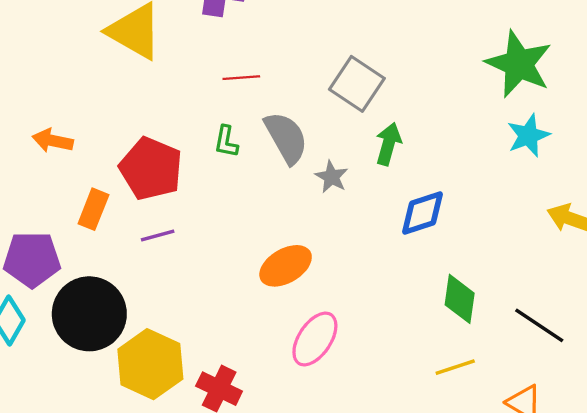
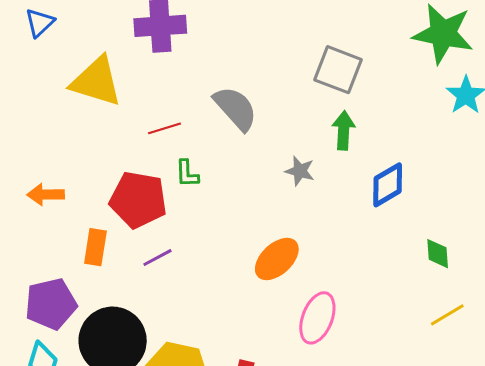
red line: (241, 78) -> (165, 128), moved
gray square: (357, 84) -> (338, 70), moved
gray semicircle: (286, 138) -> (235, 108), moved
green L-shape: (226, 142) -> (187, 174), moved
green diamond: (460, 299) -> (438, 254), size x0.7

